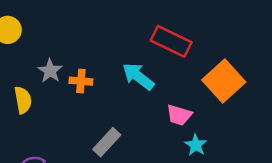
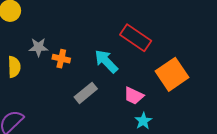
gray star: (50, 71) -> (38, 47), turned 30
gray rectangle: (107, 142) -> (86, 93), moved

